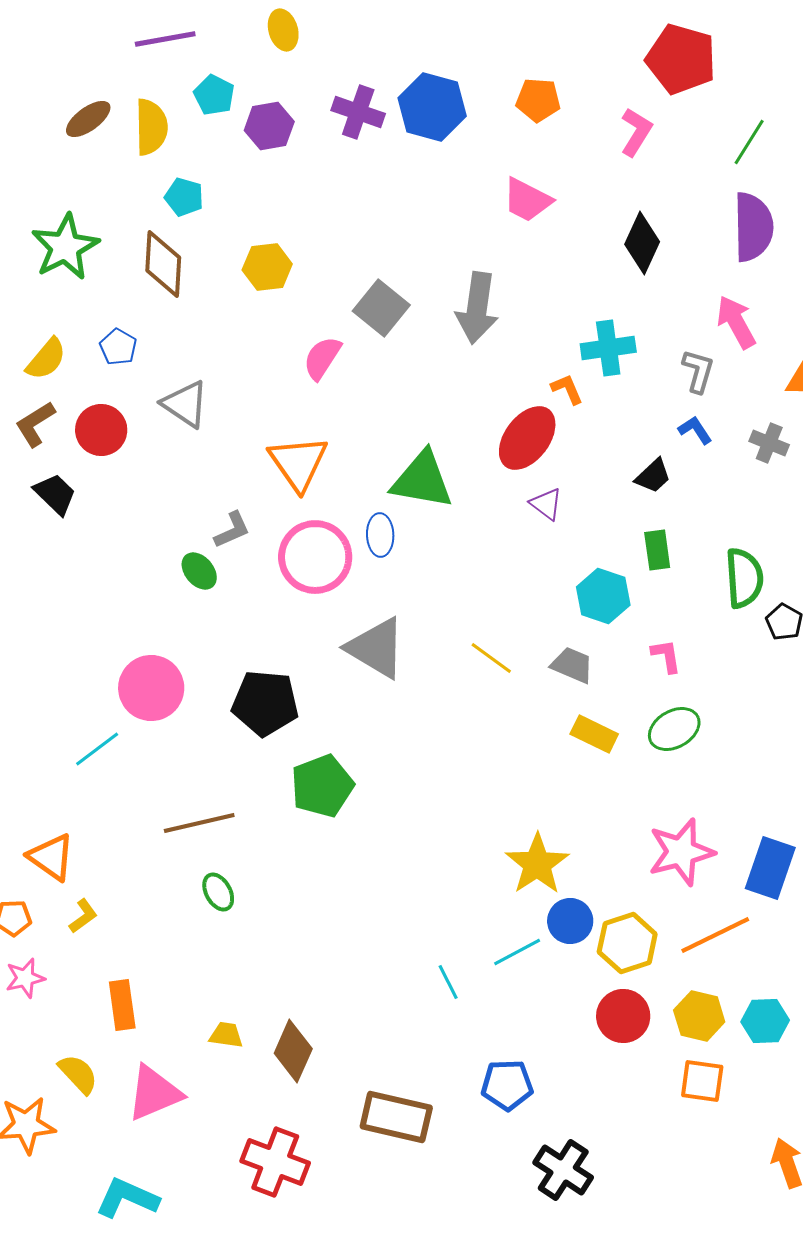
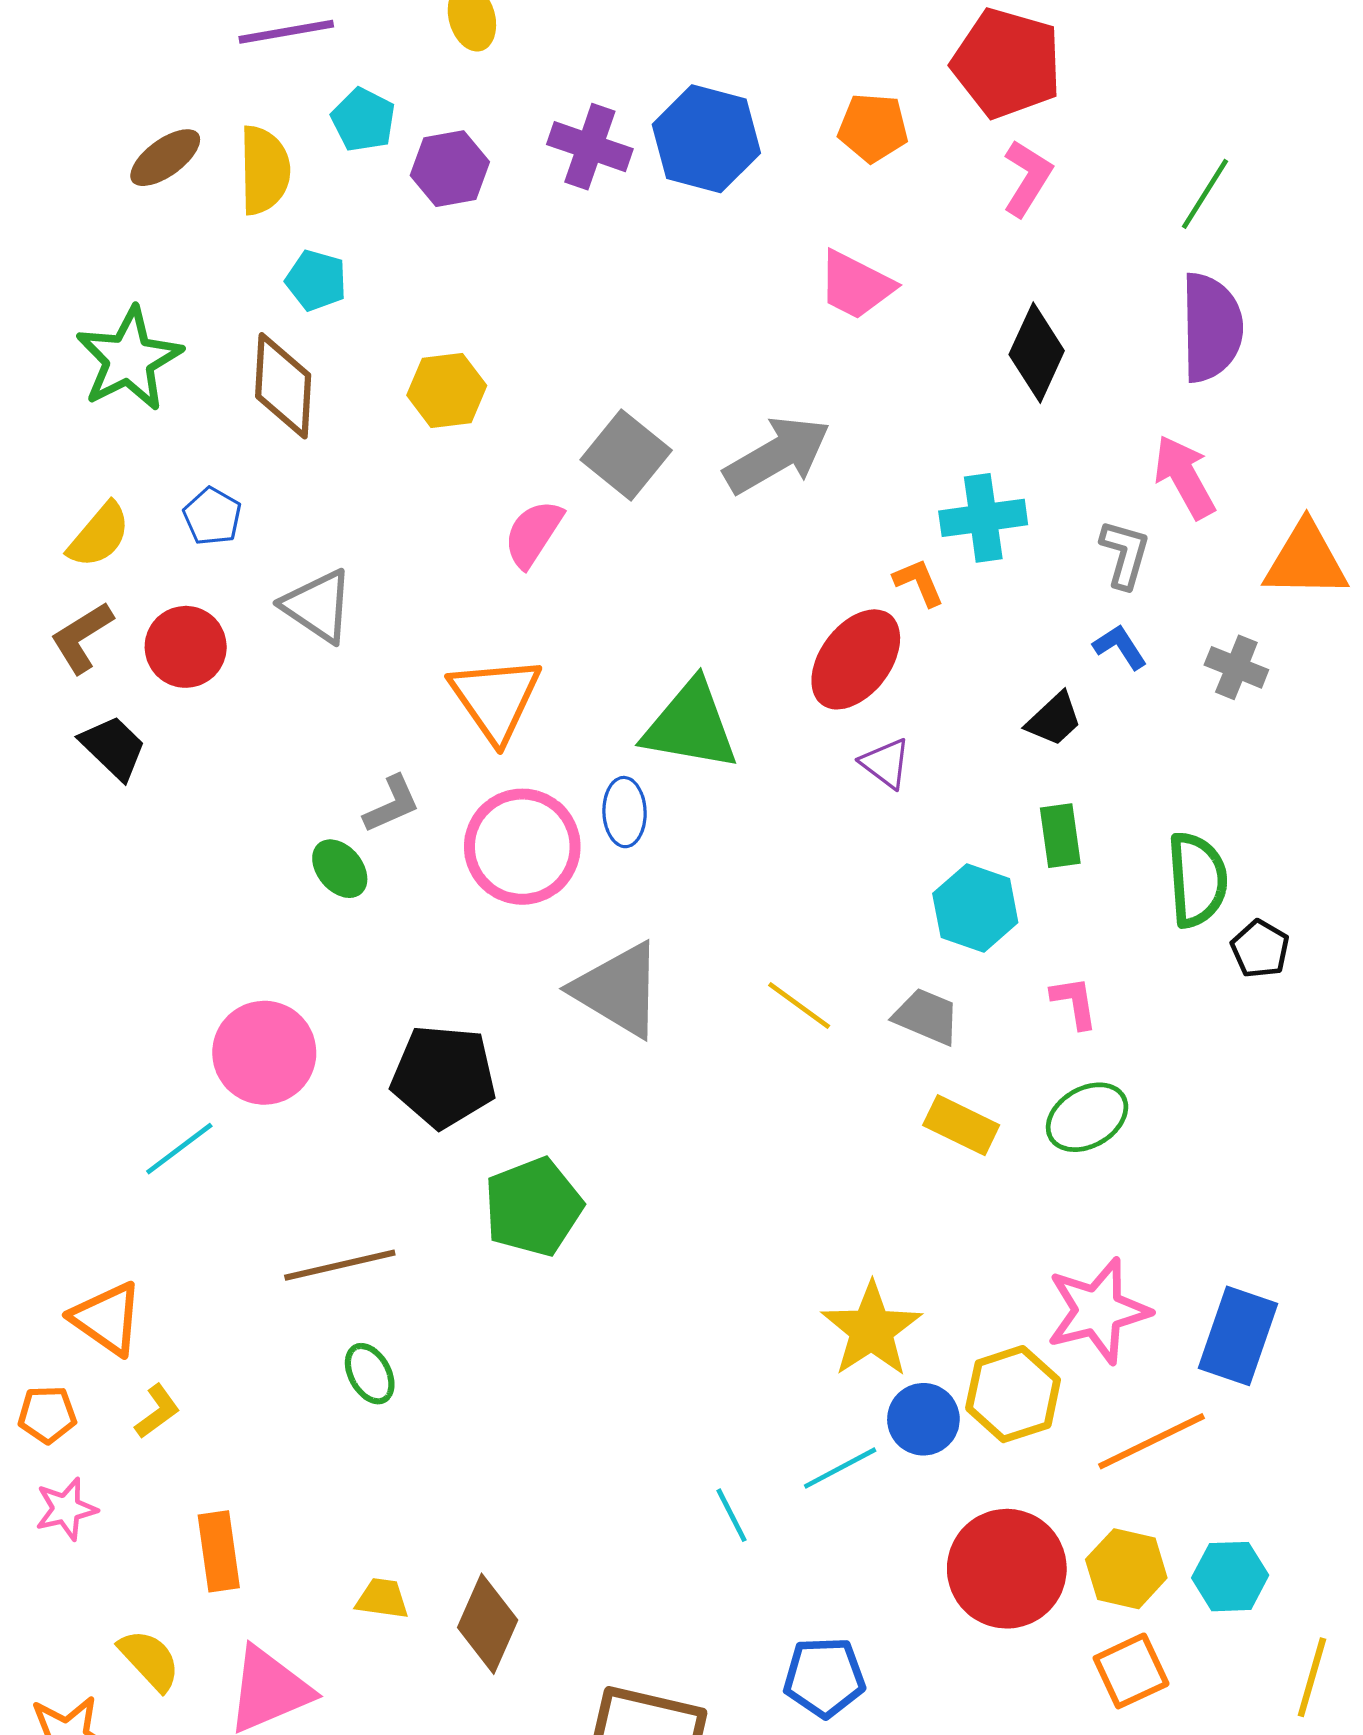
red pentagon: (681, 59) -> (1007, 63), moved
gray arrow: (477, 308) -> (777, 455), turned -128
yellow hexagon: (627, 943) -> (1013, 1394), moved
red circle: (623, 1016) -> (1007, 1569), size x1.4
orange square: (702, 1081) -> (1131, 1671), turned -33

